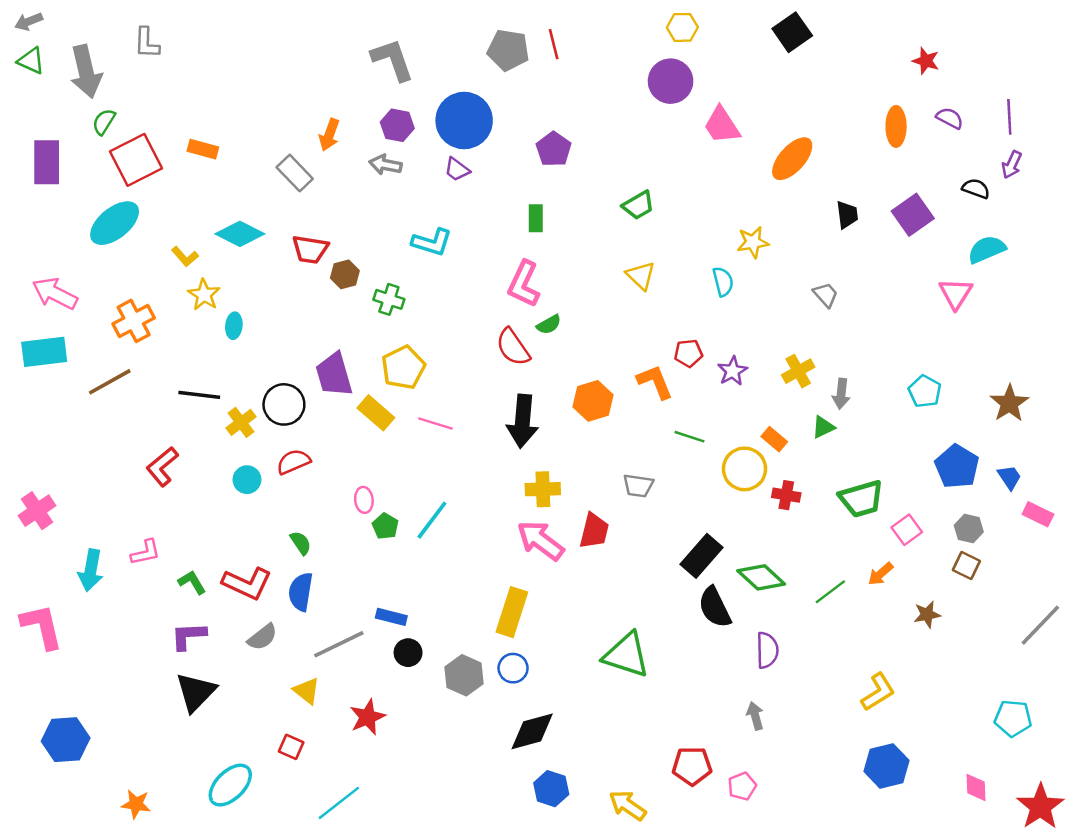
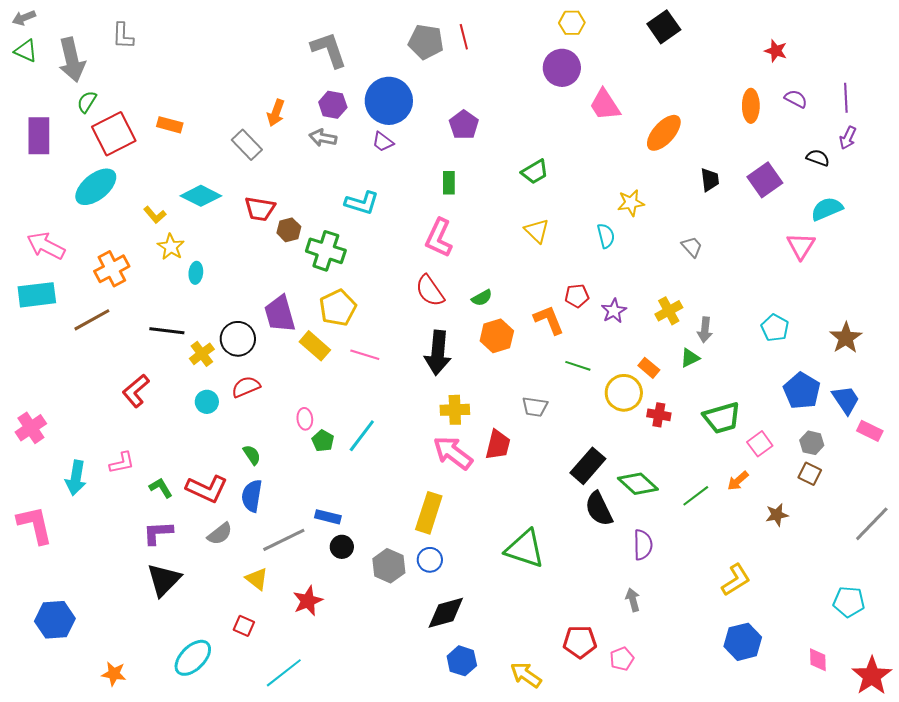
green cross: (389, 299) -> (326, 251), size x1.5
green semicircle: (549, 325) -> (482, 298), moved
blue trapezoid: (1009, 477) -> (846, 400), size x1.4

